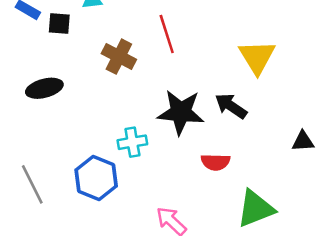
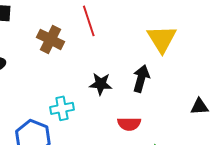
black arrow: (231, 106) -> (141, 79), turned 72
black star: (181, 112) -> (101, 84), size x0.6

